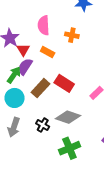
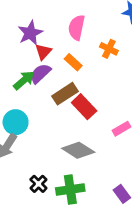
brown rectangle: (41, 88) -> (65, 94), moved
cyan circle: (15, 98) -> (16, 122), moved
black cross: (43, 125) -> (38, 184), moved

